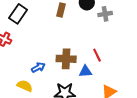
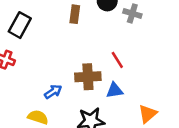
gray cross: (105, 14) -> (132, 13), turned 32
red line: (97, 55) -> (117, 60), moved

